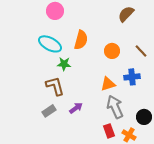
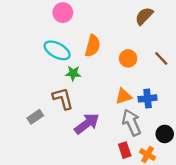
blue cross: (132, 77) -> (148, 98), moved
purple arrow: (76, 108) -> (87, 124), size x1.6
gray rectangle: (49, 111) -> (35, 117), moved

